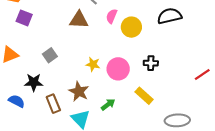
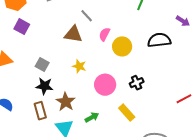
gray square: (50, 55) -> (42, 64), turned -32
black cross: (151, 63) -> (137, 83), turned -32
yellow star: (93, 64) -> (79, 66), moved
black star: (34, 82) -> (44, 86), moved

